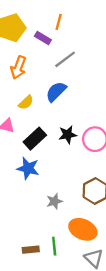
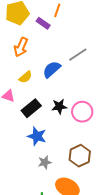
gray line: (65, 59) -> (78, 55), moved
blue star: (28, 168) -> (37, 136), moved

